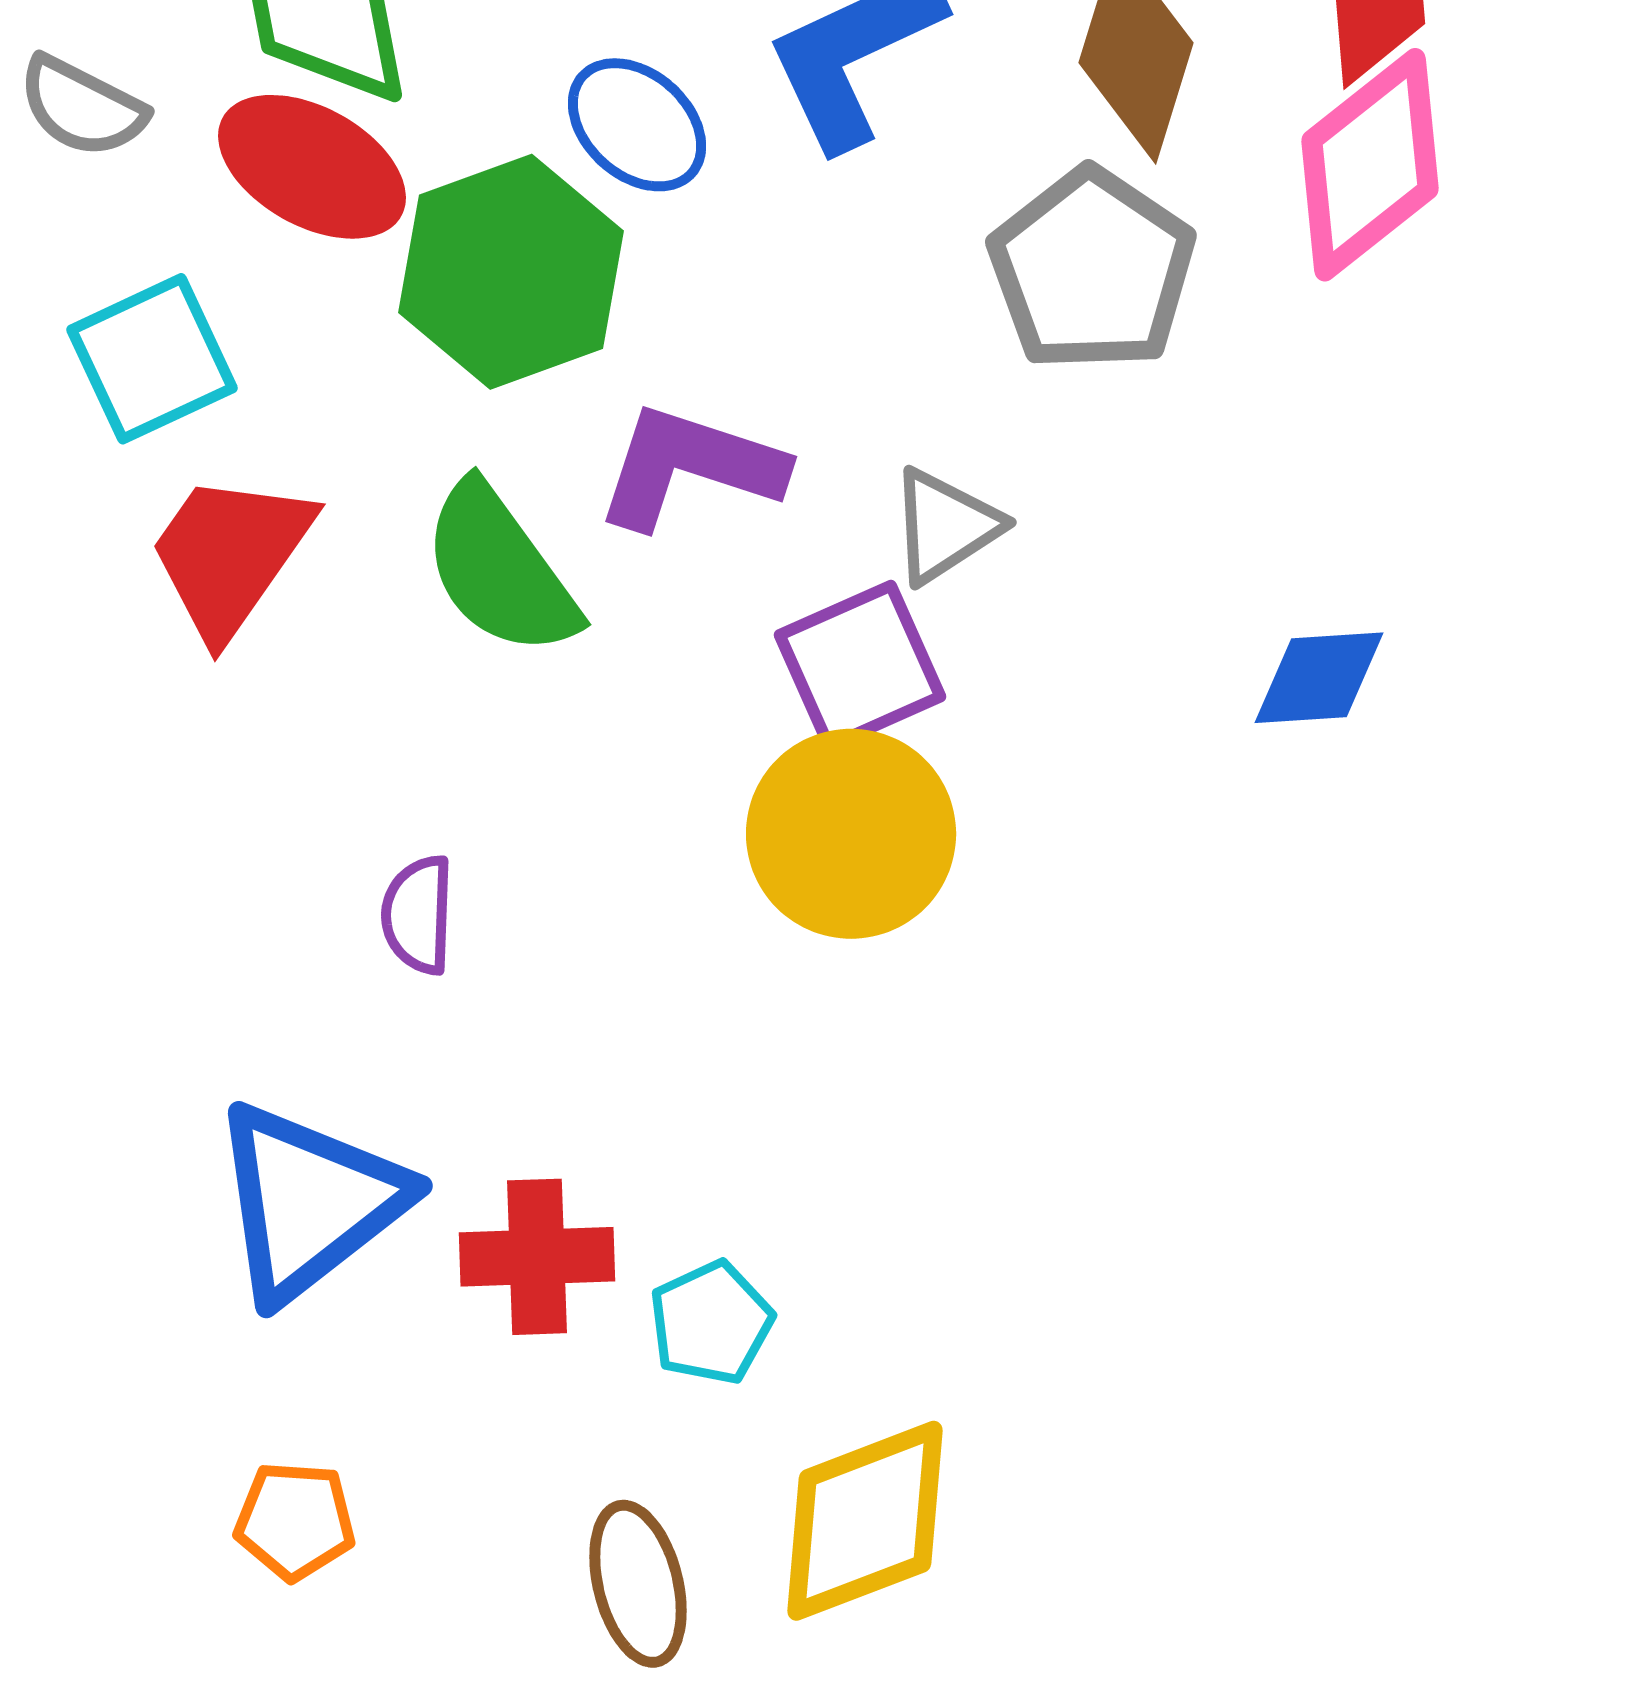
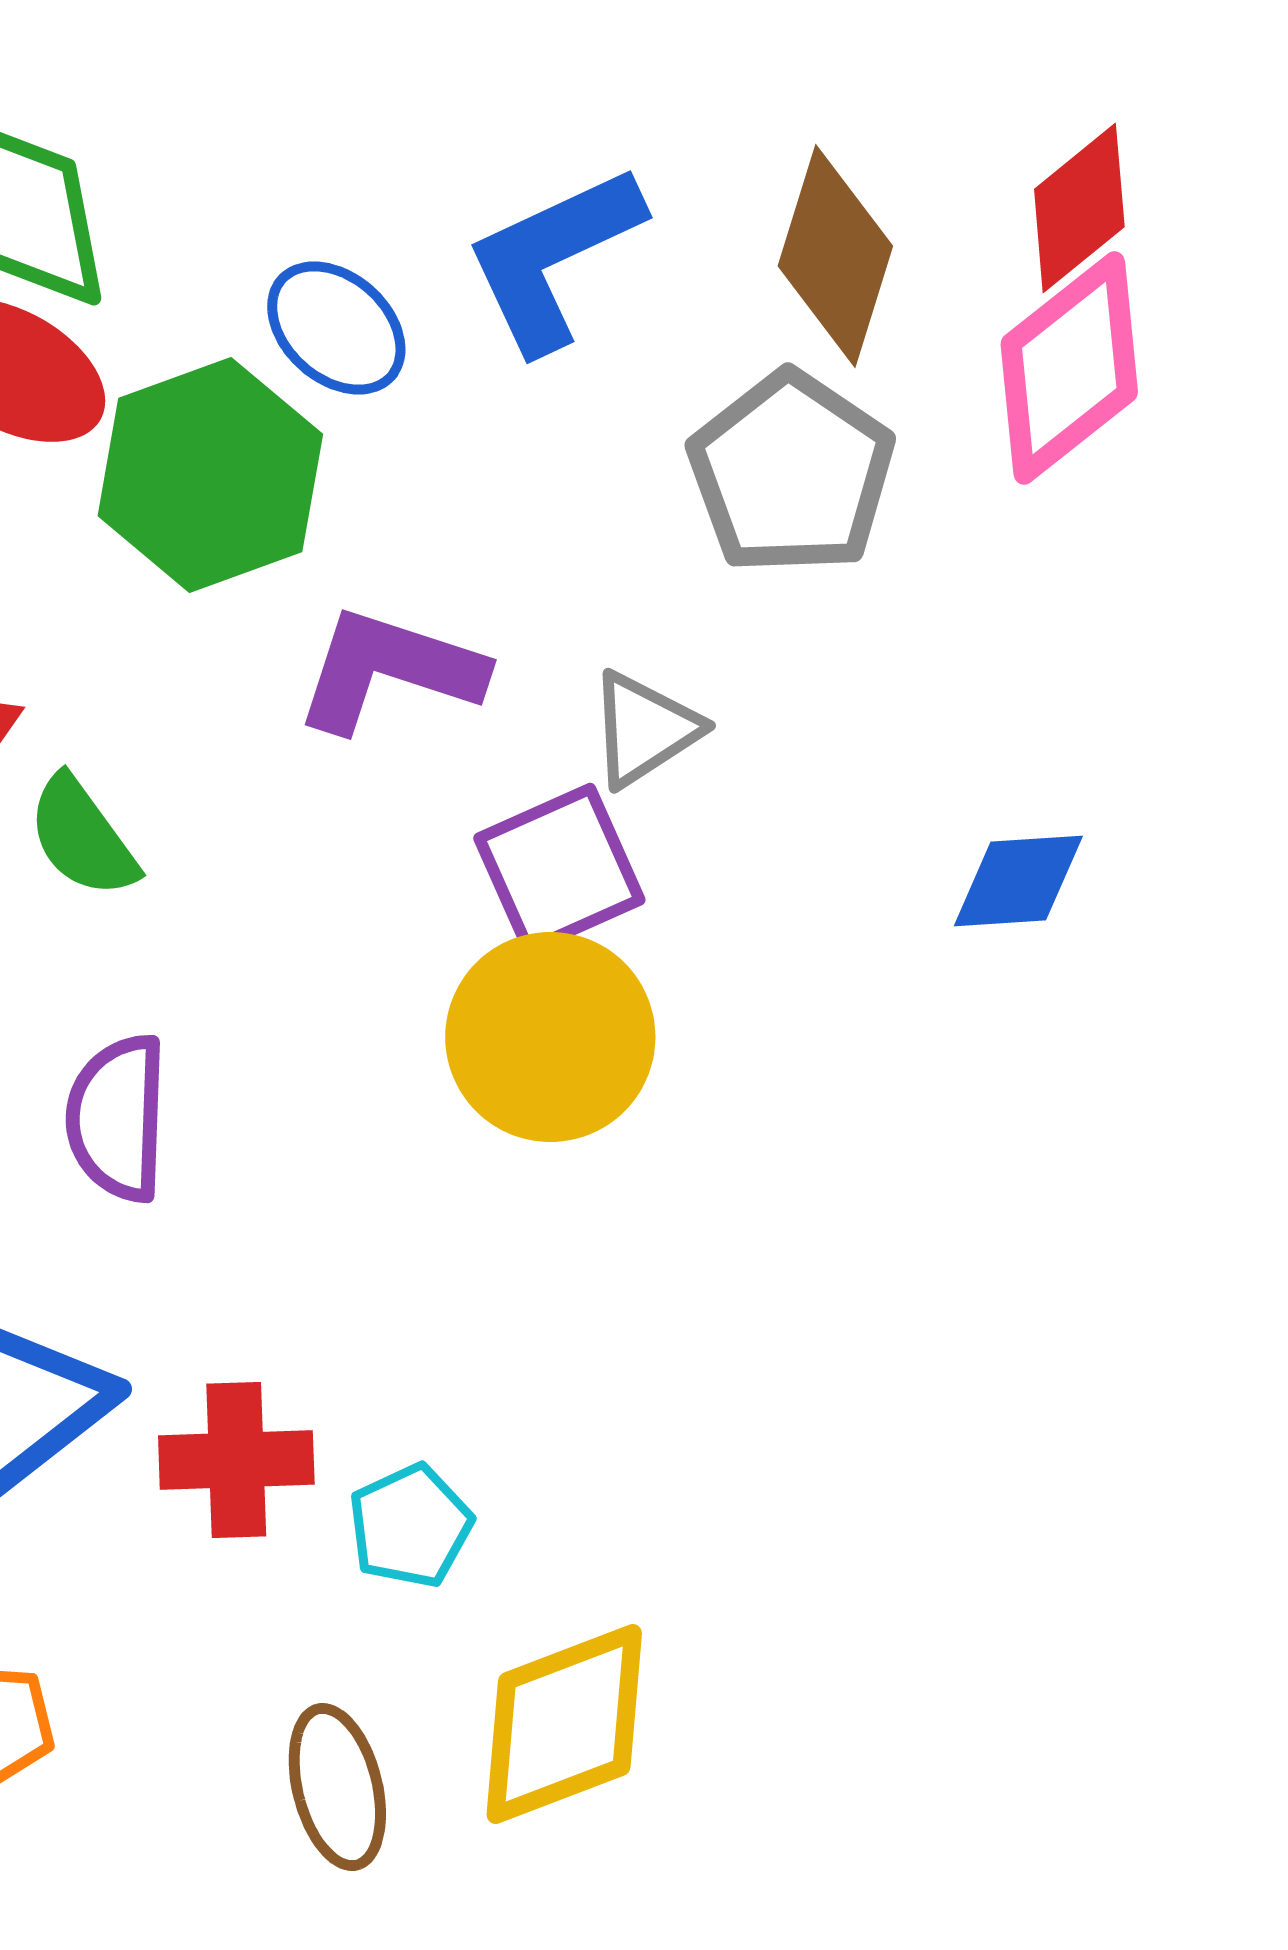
green semicircle: (500, 570) -> (82, 837), moved, size x0.7
purple semicircle: (418, 915) -> (117, 1118), size x1.4

